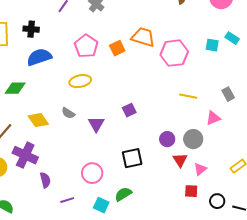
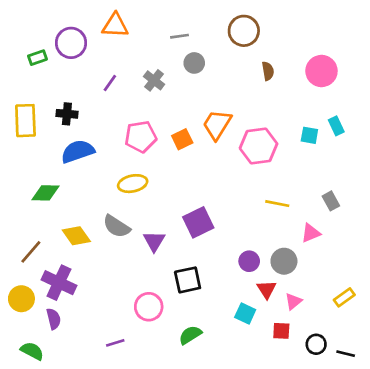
orange trapezoid: (143, 37) -> (217, 125), turned -75
cyan rectangle: (232, 38) -> (336, 126), turned 32
pink pentagon: (86, 46) -> (141, 137), turned 30
purple square: (129, 110) -> (198, 222), size x1.6
gray semicircle: (68, 113) -> (117, 226), size x1.5
black square: (132, 158) -> (188, 280), moved
purple semicircle: (45, 180) -> (54, 319), moved
cyan square: (101, 205) -> (245, 313), moved

